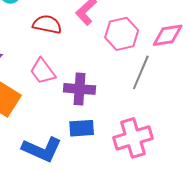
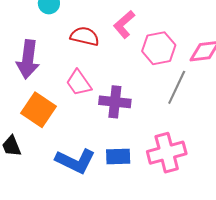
blue rectangle: (82, 128) -> (118, 156), moved

